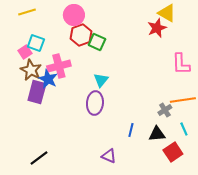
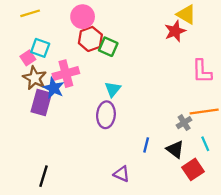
black triangle: (157, 134) -> (175, 149), turned 42
black line: (39, 158) -> (44, 176), turned -36

